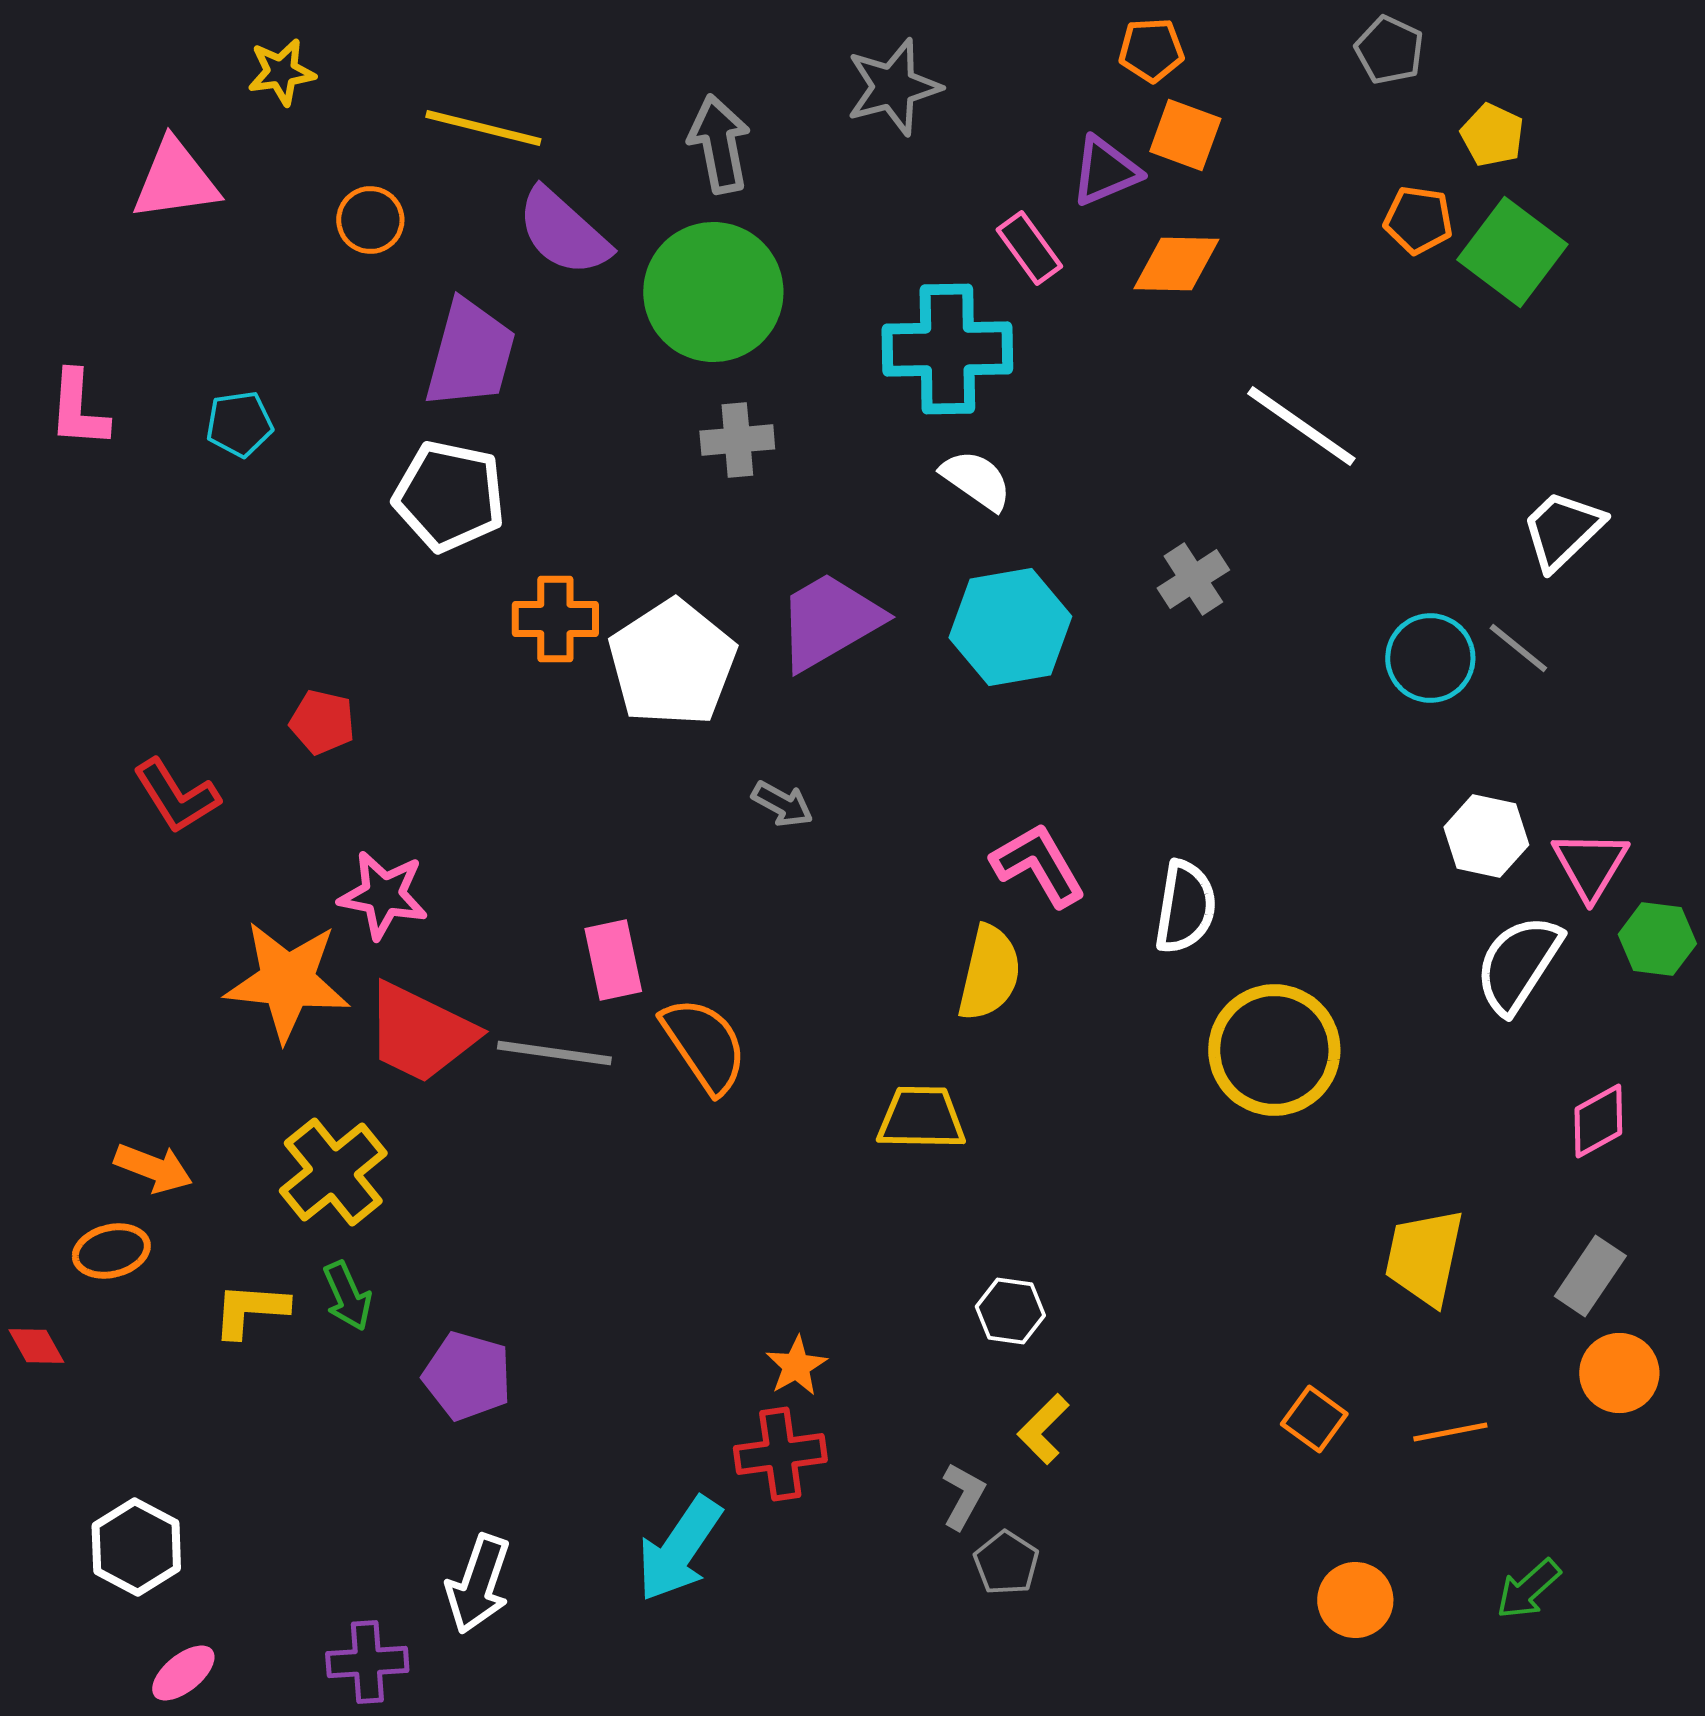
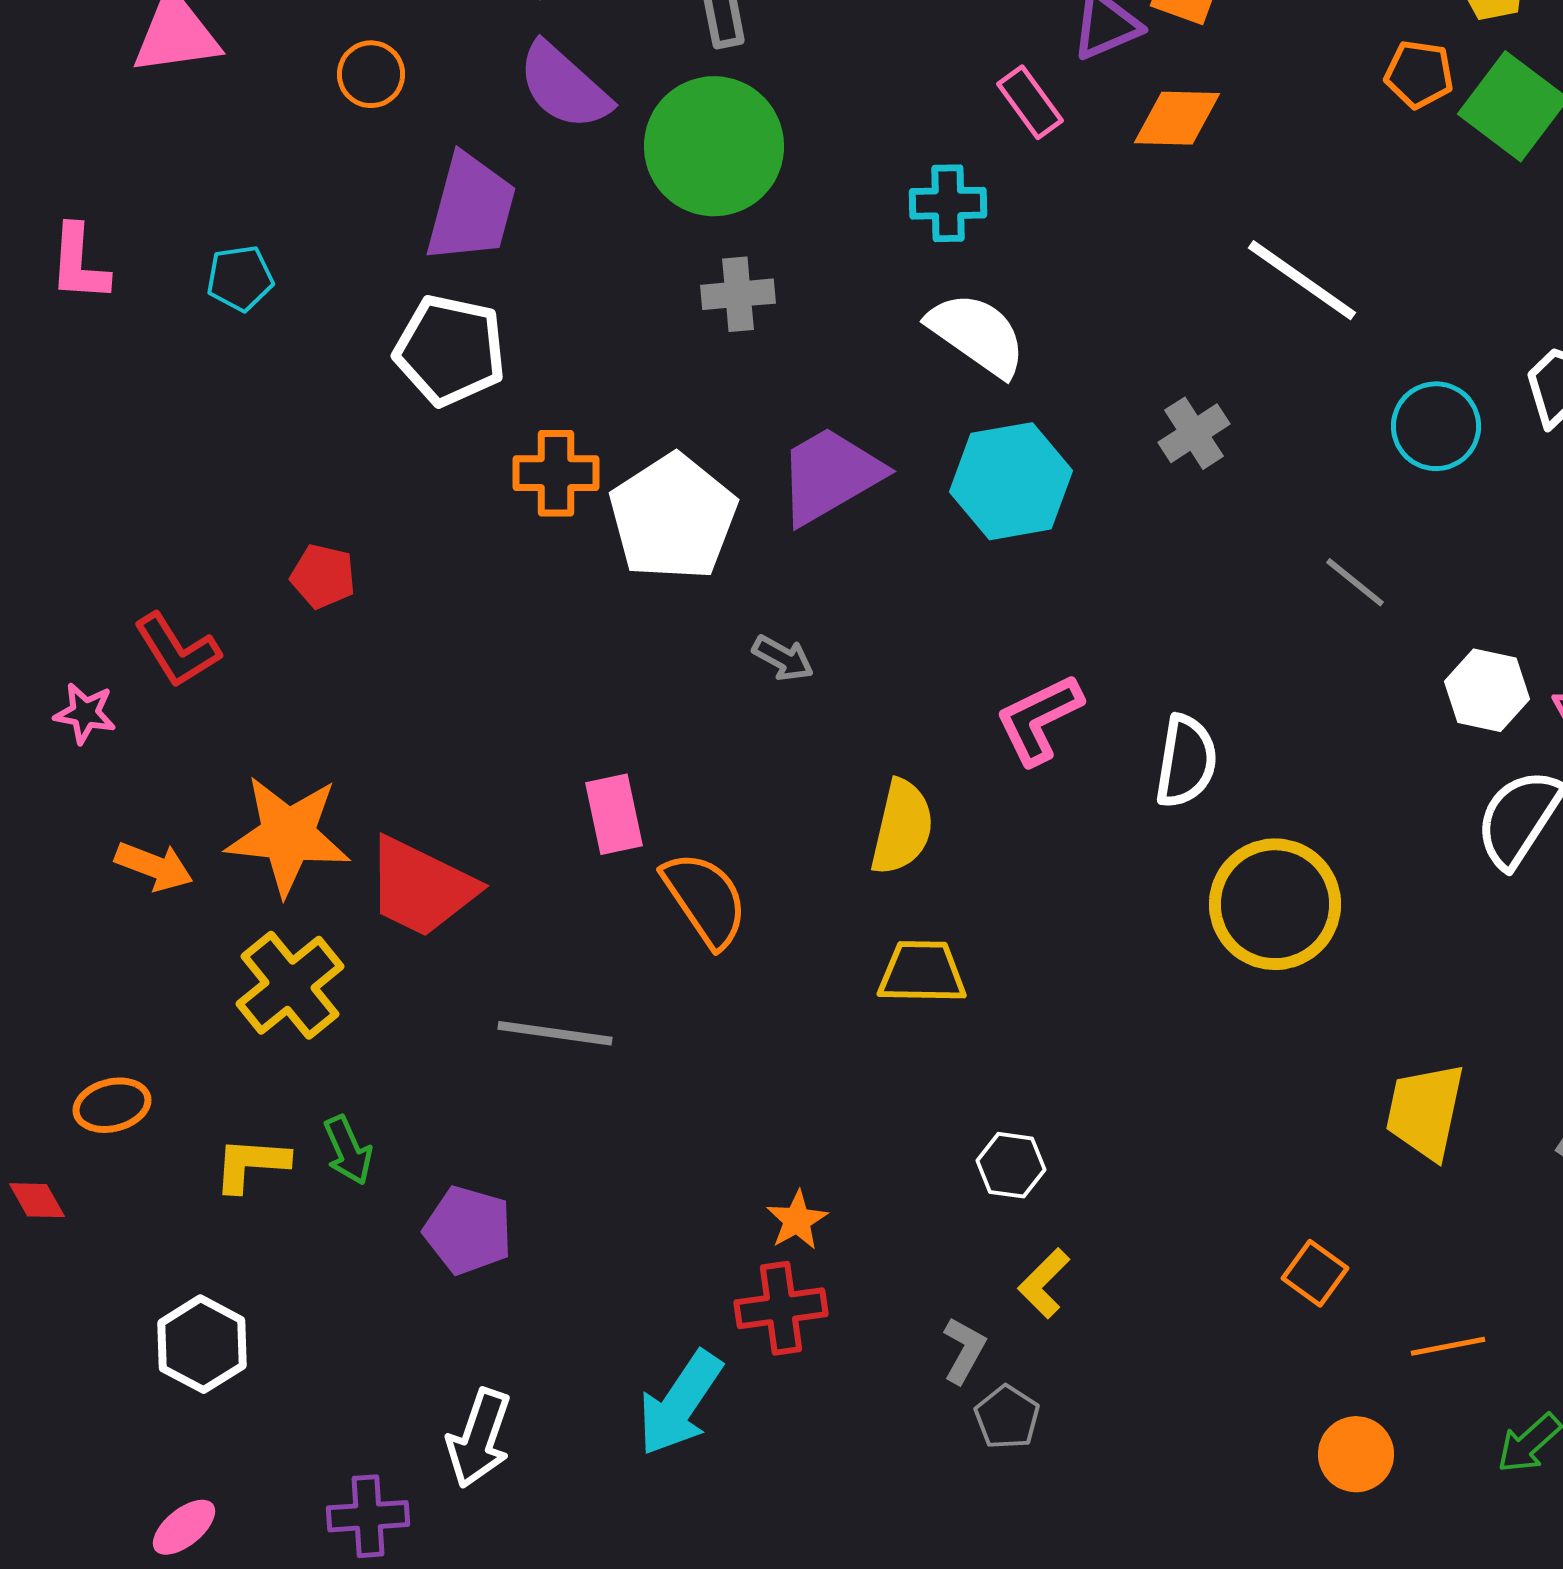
cyan cross: (947, 349) -> (948, 203), size x0.6
white semicircle: (976, 480) -> (977, 334), size x1.4
gray line: (1518, 648) -> (1355, 582), moved
cyan circle: (1430, 658) -> (1436, 426), moved
pink L-shape: (1038, 865) -> (1039, 719), turned -86
pink star: (383, 895) -> (85, 713), moved, size x0.7
yellow semicircle: (989, 973) -> (902, 827), moved
gray line: (554, 1053) -> (555, 1033), moved
orange arrow: (153, 1168) -> (154, 866), moved
yellow cross: (333, 1172) -> (290, 985), moved
orange line: (1450, 1432) -> (1448, 1346), moved
white hexagon: (136, 1547) -> (202, 1344), moved

